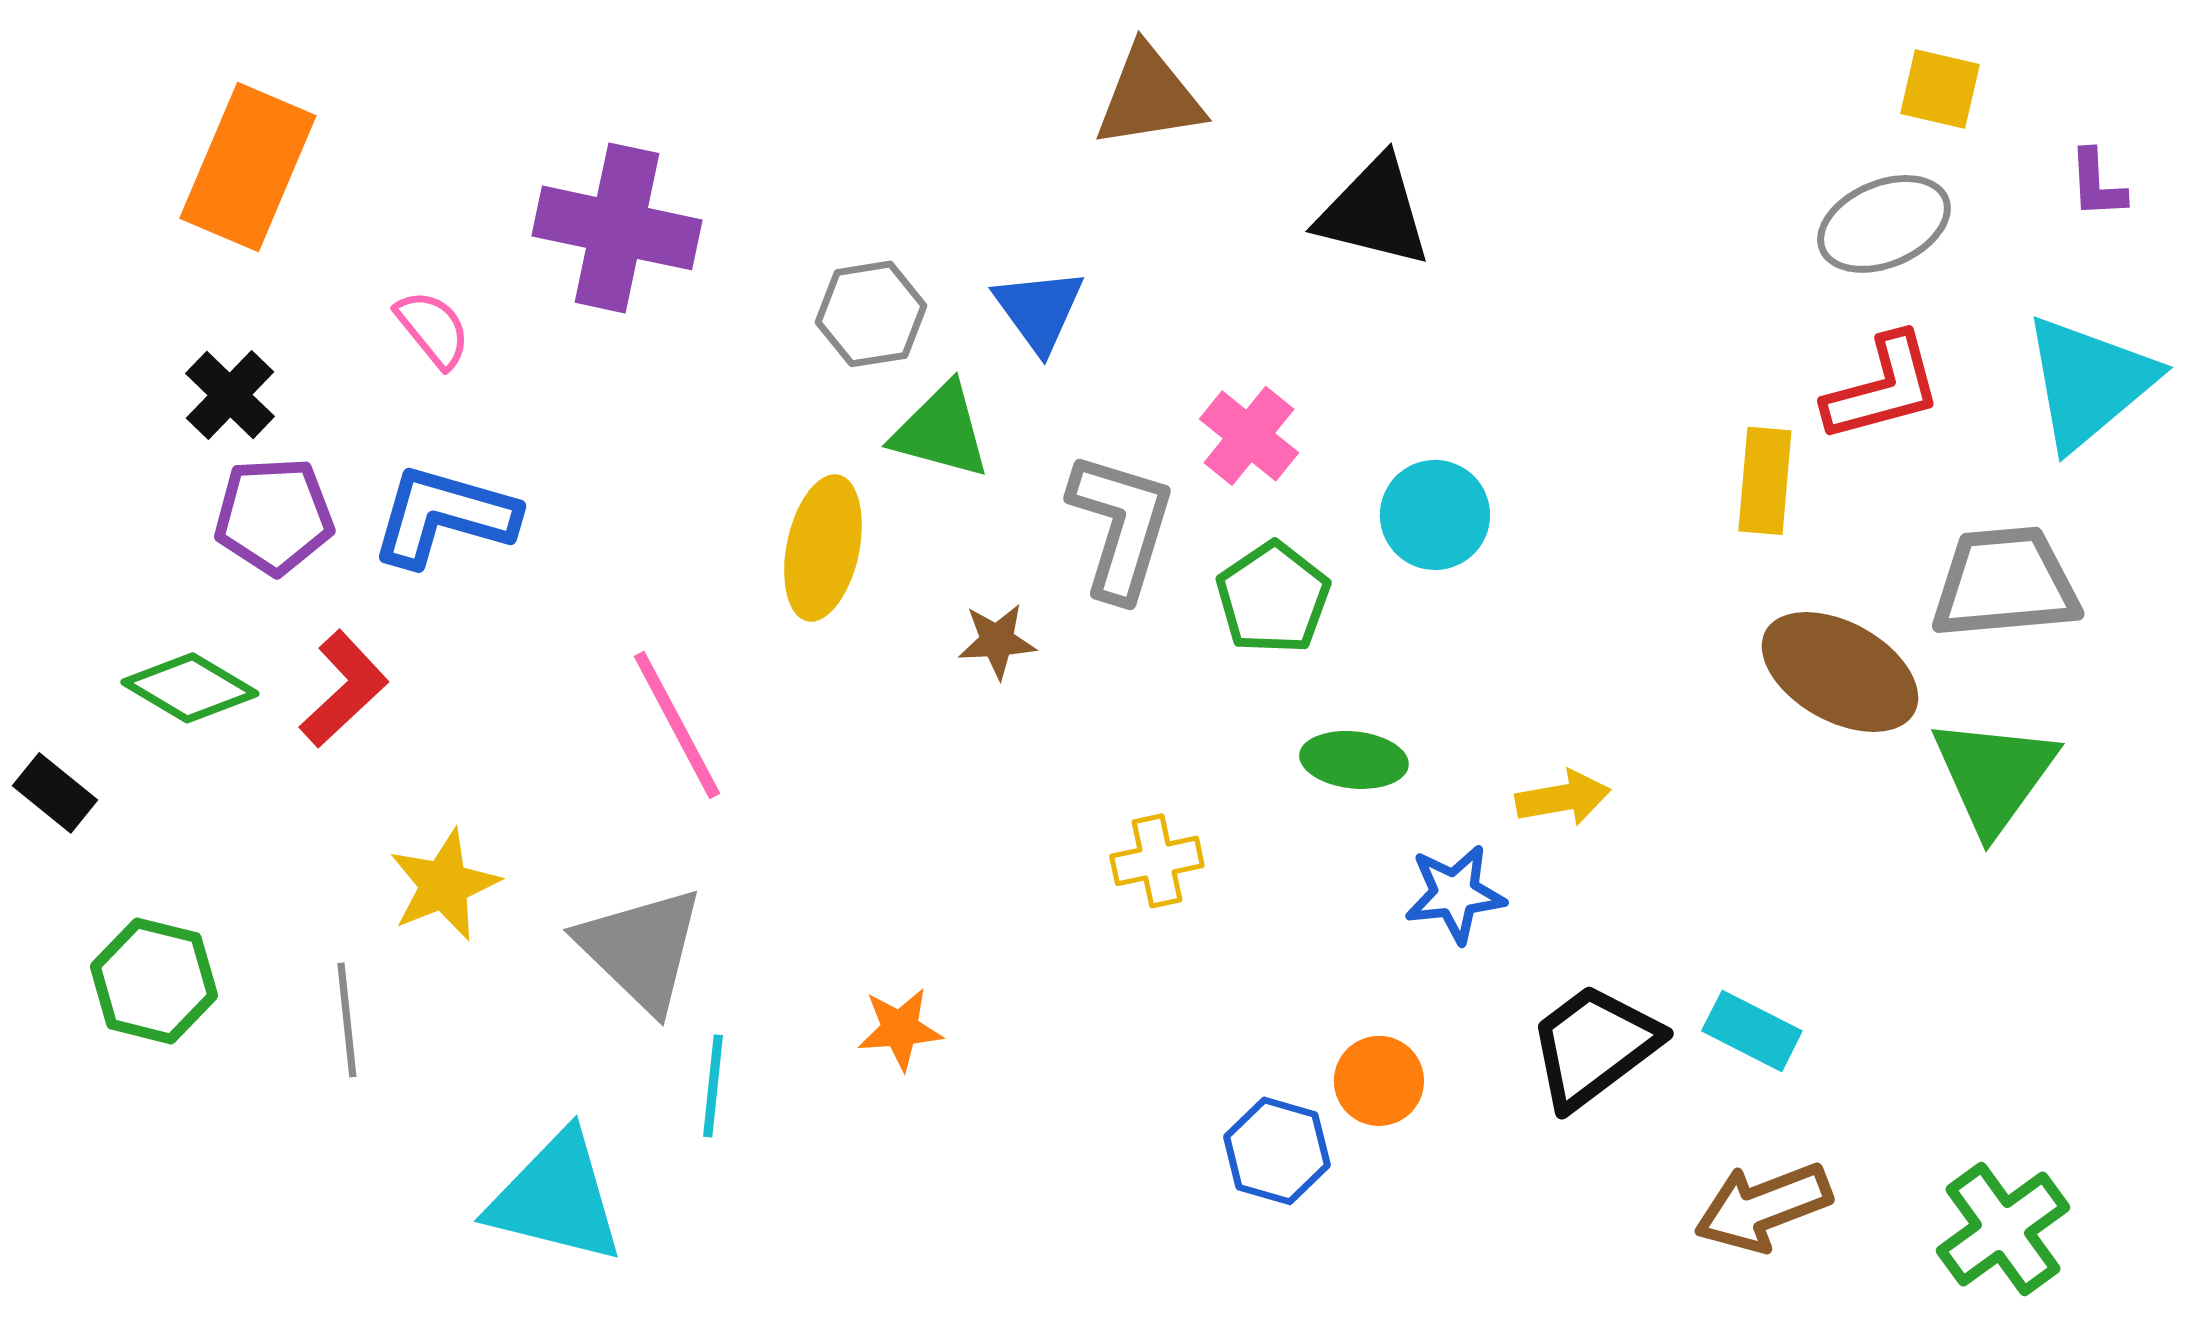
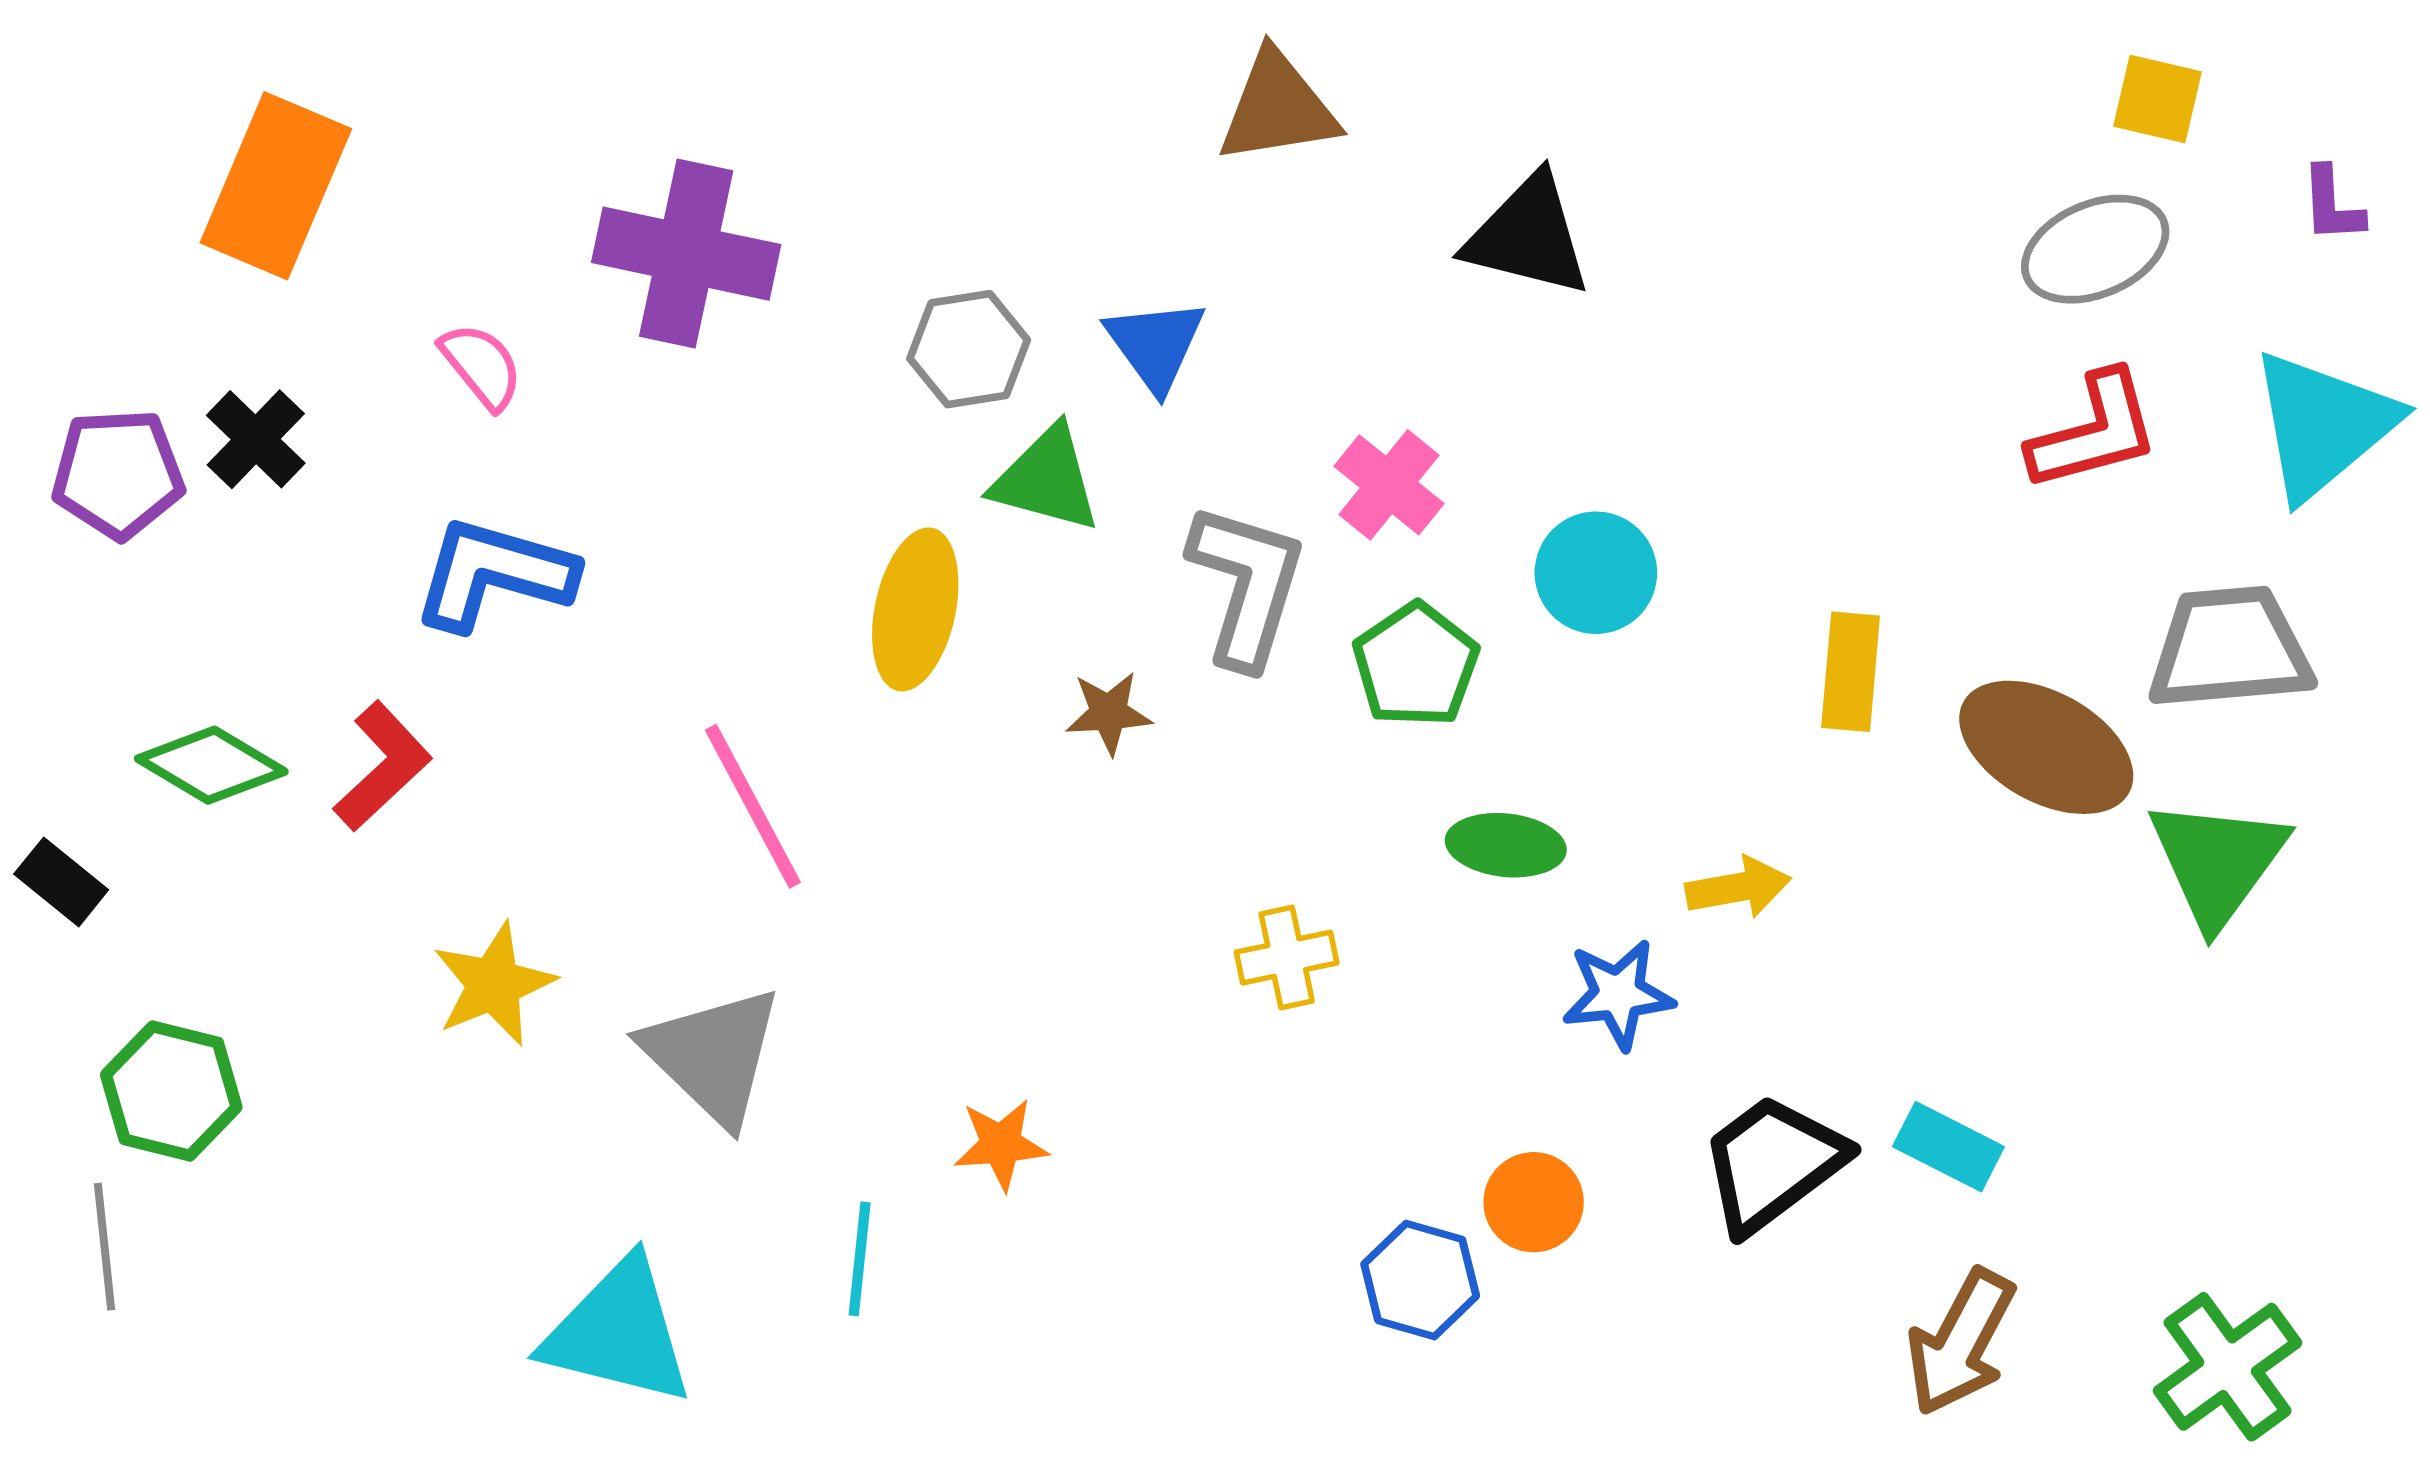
yellow rectangle: (1765, 481) -> (1851, 672), moved
purple pentagon: (274, 516) -> (118, 474), moved
gray line: (347, 1020) -> (105, 1247), moved
cyan line: (713, 1086) -> (860, 1259), moved
brown arrow: (1763, 1207) -> (1961, 1342), turned -41

